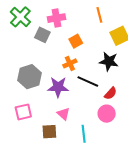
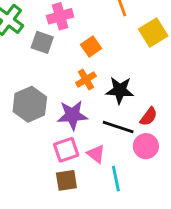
black star: (109, 61) -> (120, 90), moved
black line: (88, 82) -> (118, 127), moved
pink square: (23, 112) -> (66, 150), moved
pink triangle: (64, 114) -> (96, 154), moved

